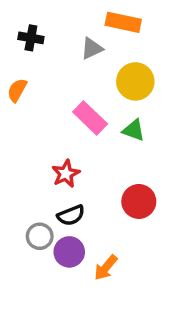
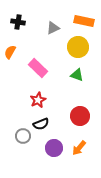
orange rectangle: (123, 22) -> (84, 21), moved
pink rectangle: (90, 118) -> (38, 68), moved
purple circle: (69, 252) -> (54, 148), moved
orange arrow: (106, 268) -> (79, 148), moved

